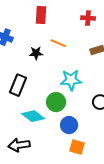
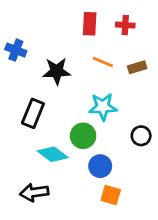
red rectangle: (41, 15) -> (90, 24), moved
orange line: (58, 43) -> (103, 62), moved
black star: (36, 53) -> (57, 71), size x1.5

